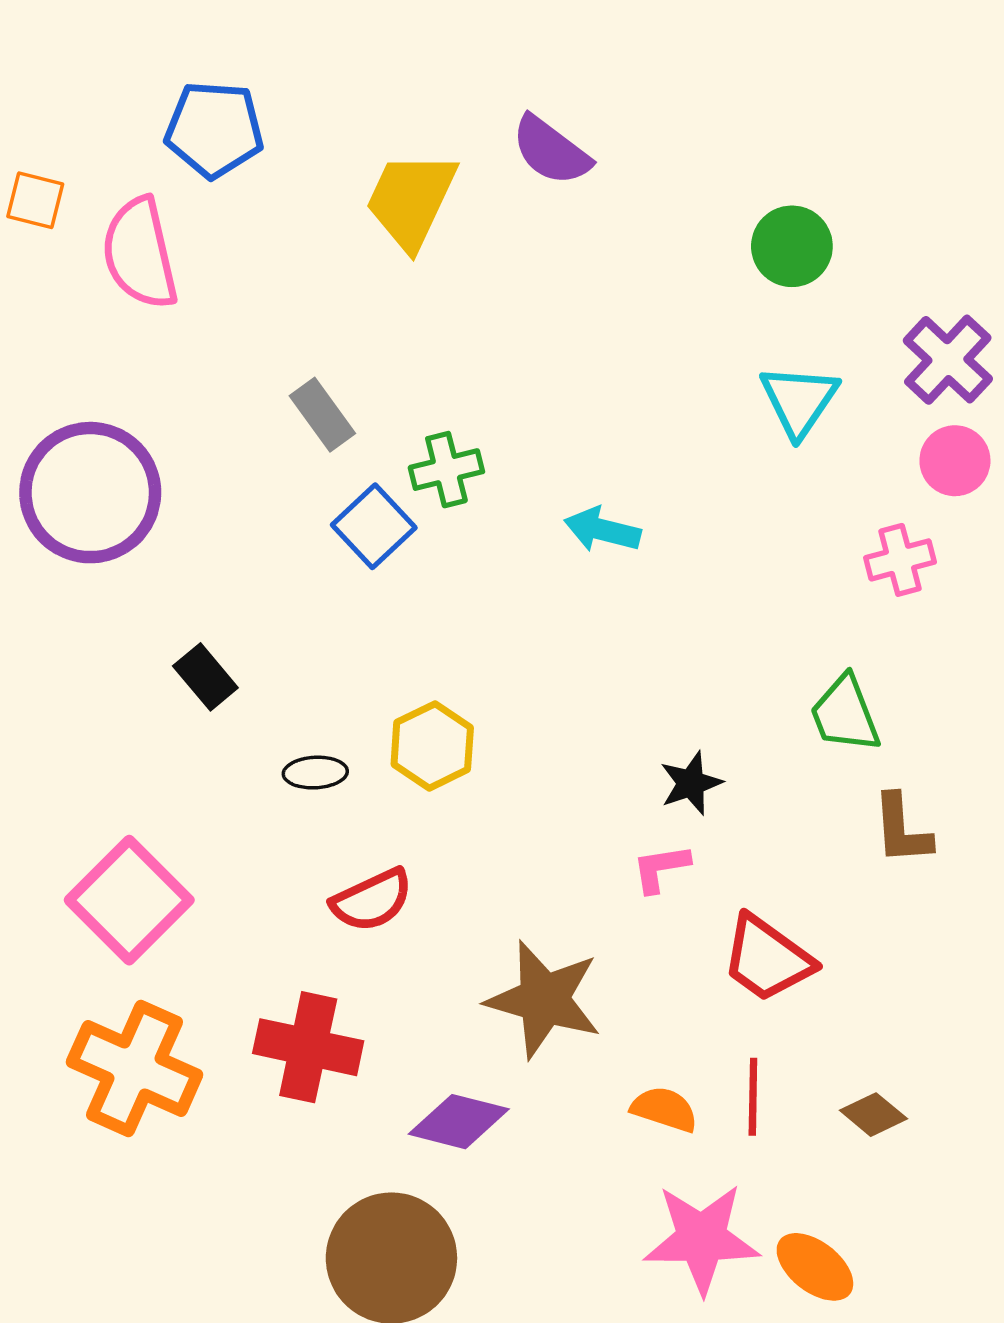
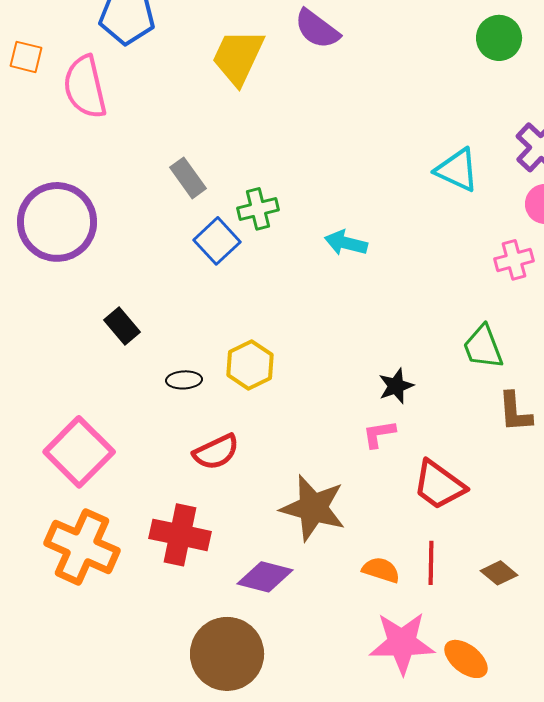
green circle: (792, 246) -> (499, 38), moved
cyan triangle: (799, 400) -> (457, 170), turned -39

